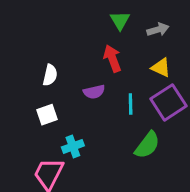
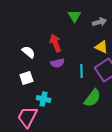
red arrow: (112, 58) -> (55, 43), moved
white semicircle: (50, 75) -> (28, 52), turned -64
cyan cross: (73, 146) -> (43, 99), turned 32

